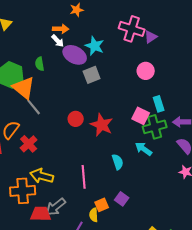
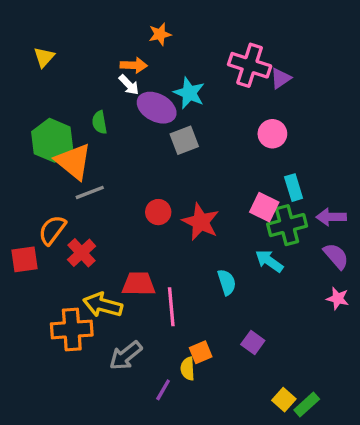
gray line: (34, 107) -> (90, 192), turned -72
purple square: (122, 199) -> (253, 343), moved
red trapezoid: (41, 214) -> (139, 284), moved

